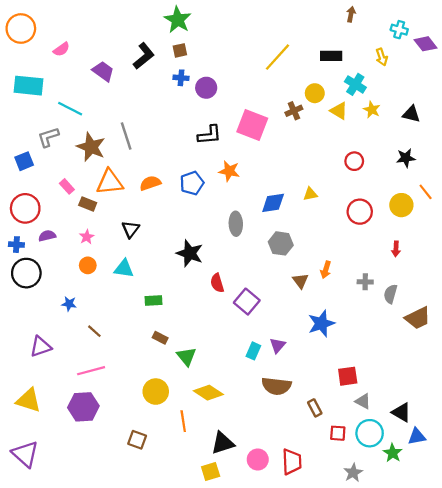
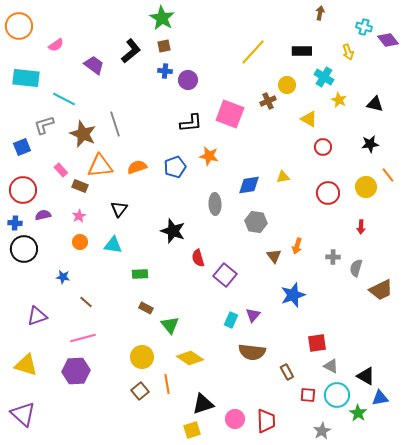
yellow triangle: (339, 111) -> (309, 119), moved
brown square: (137, 440) -> (140, 391), moved, turned 30

